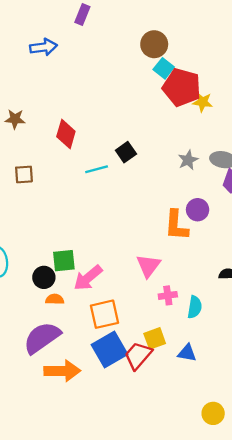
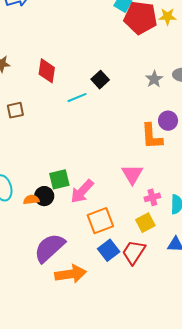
yellow star: (203, 102) -> (167, 17), moved
orange semicircle: (55, 299) -> (31, 200), moved
yellow square: (155, 338) -> (145, 223), moved
blue square: (109, 350) -> (109, 250), size x0.7

